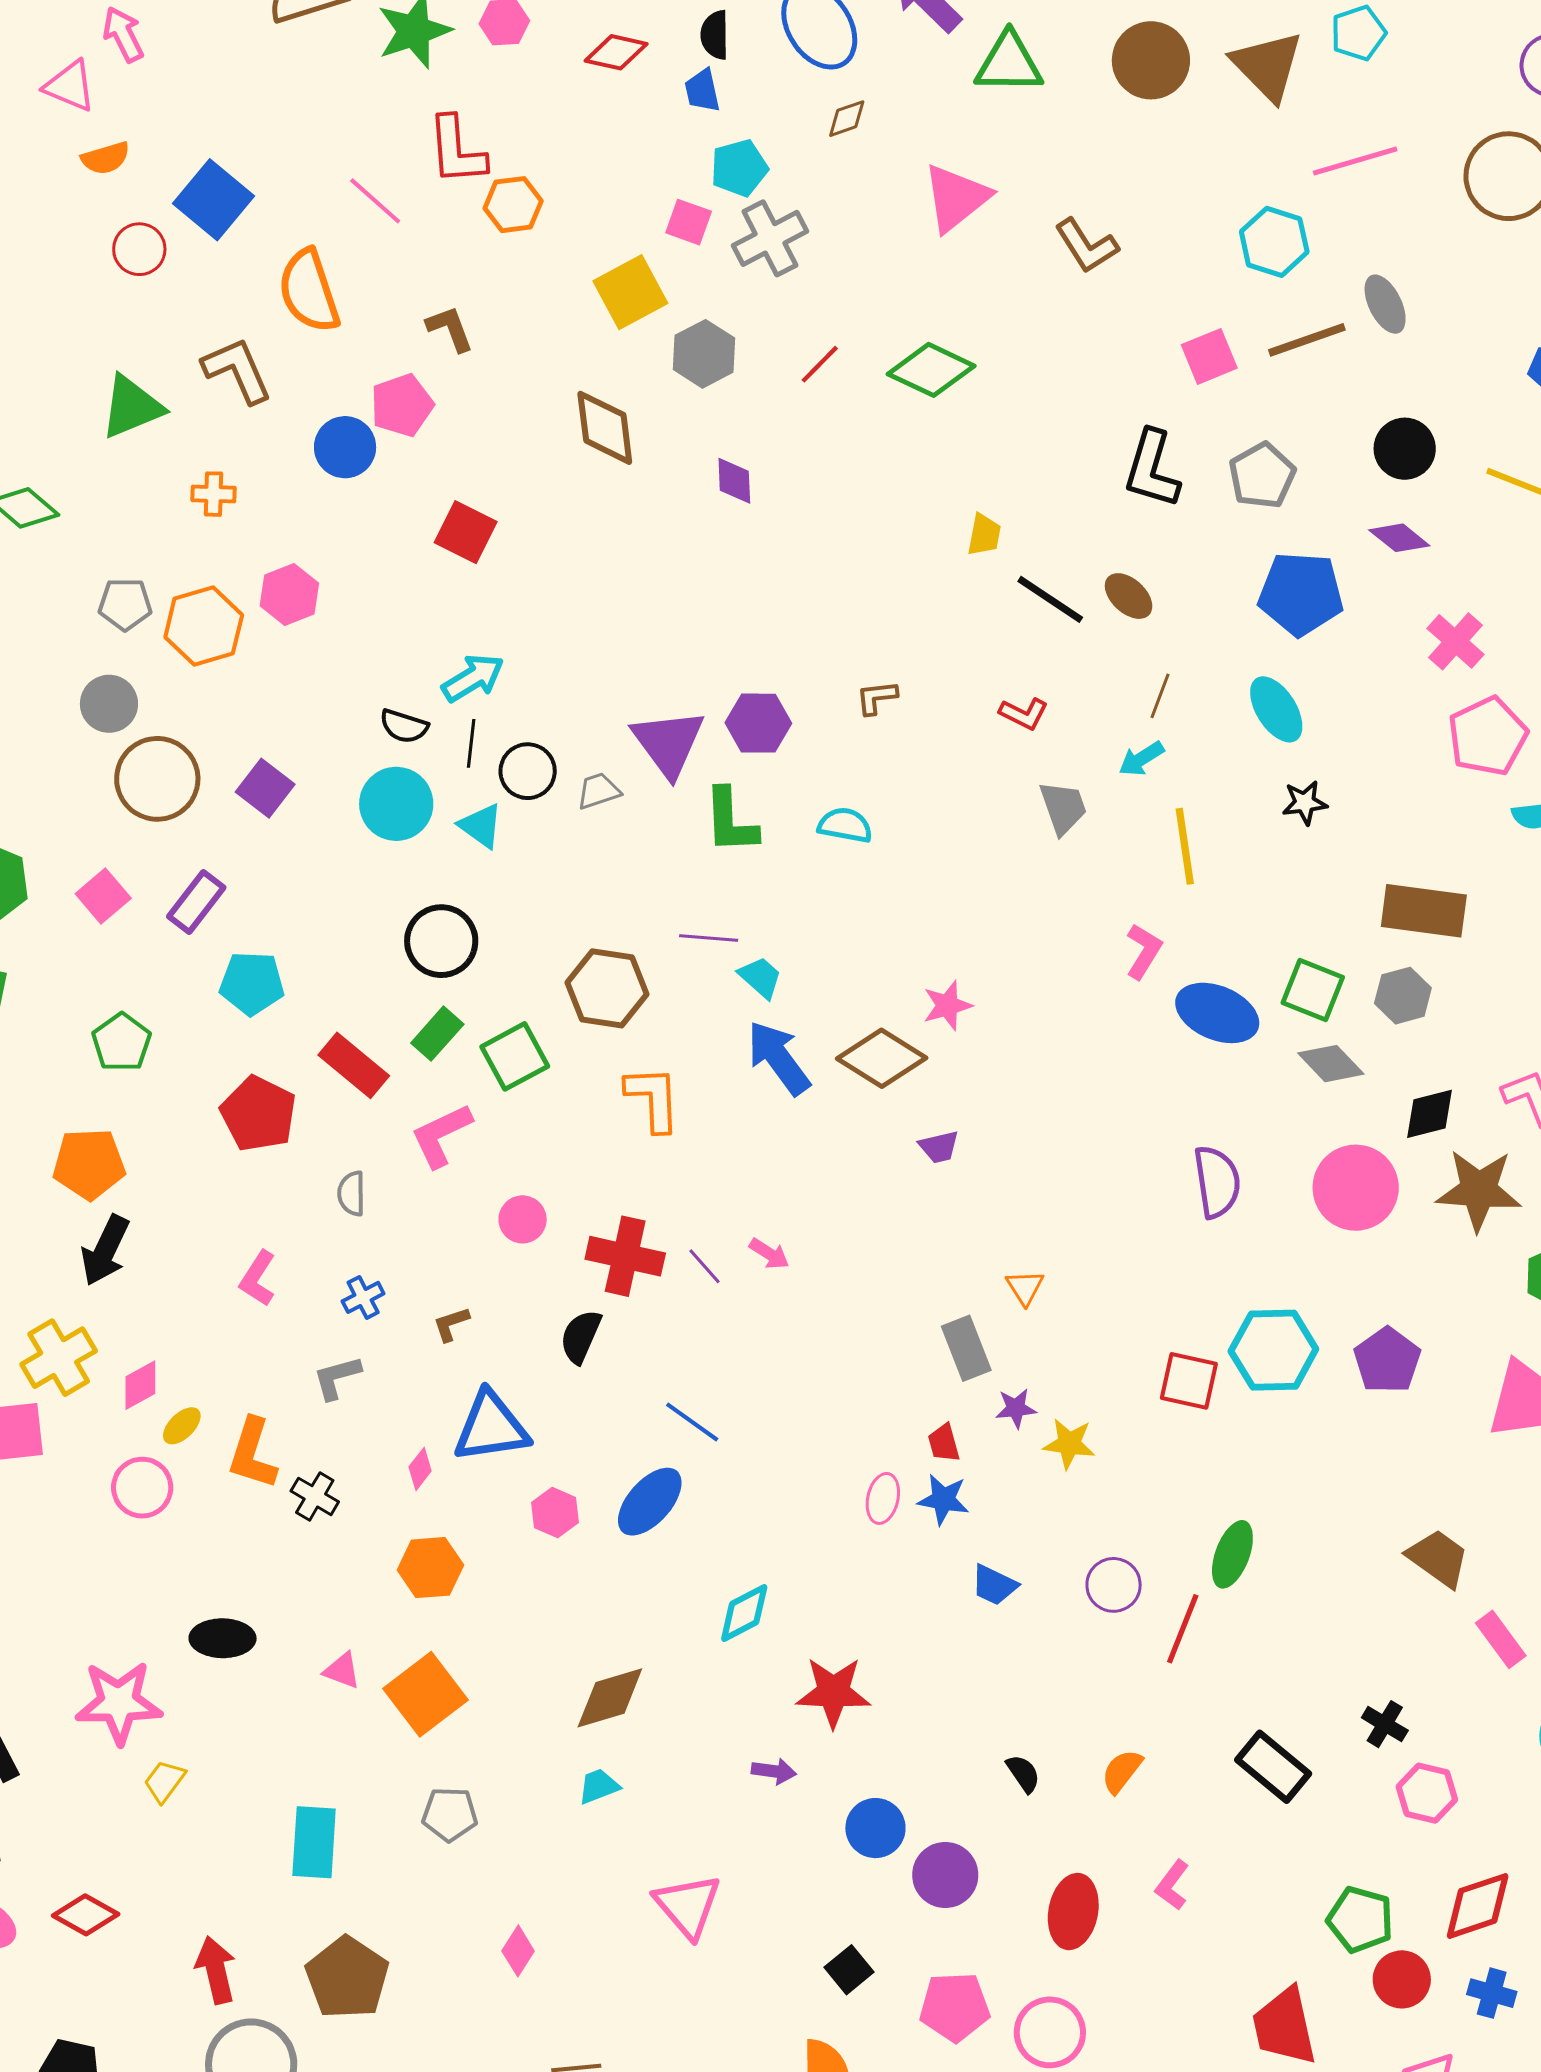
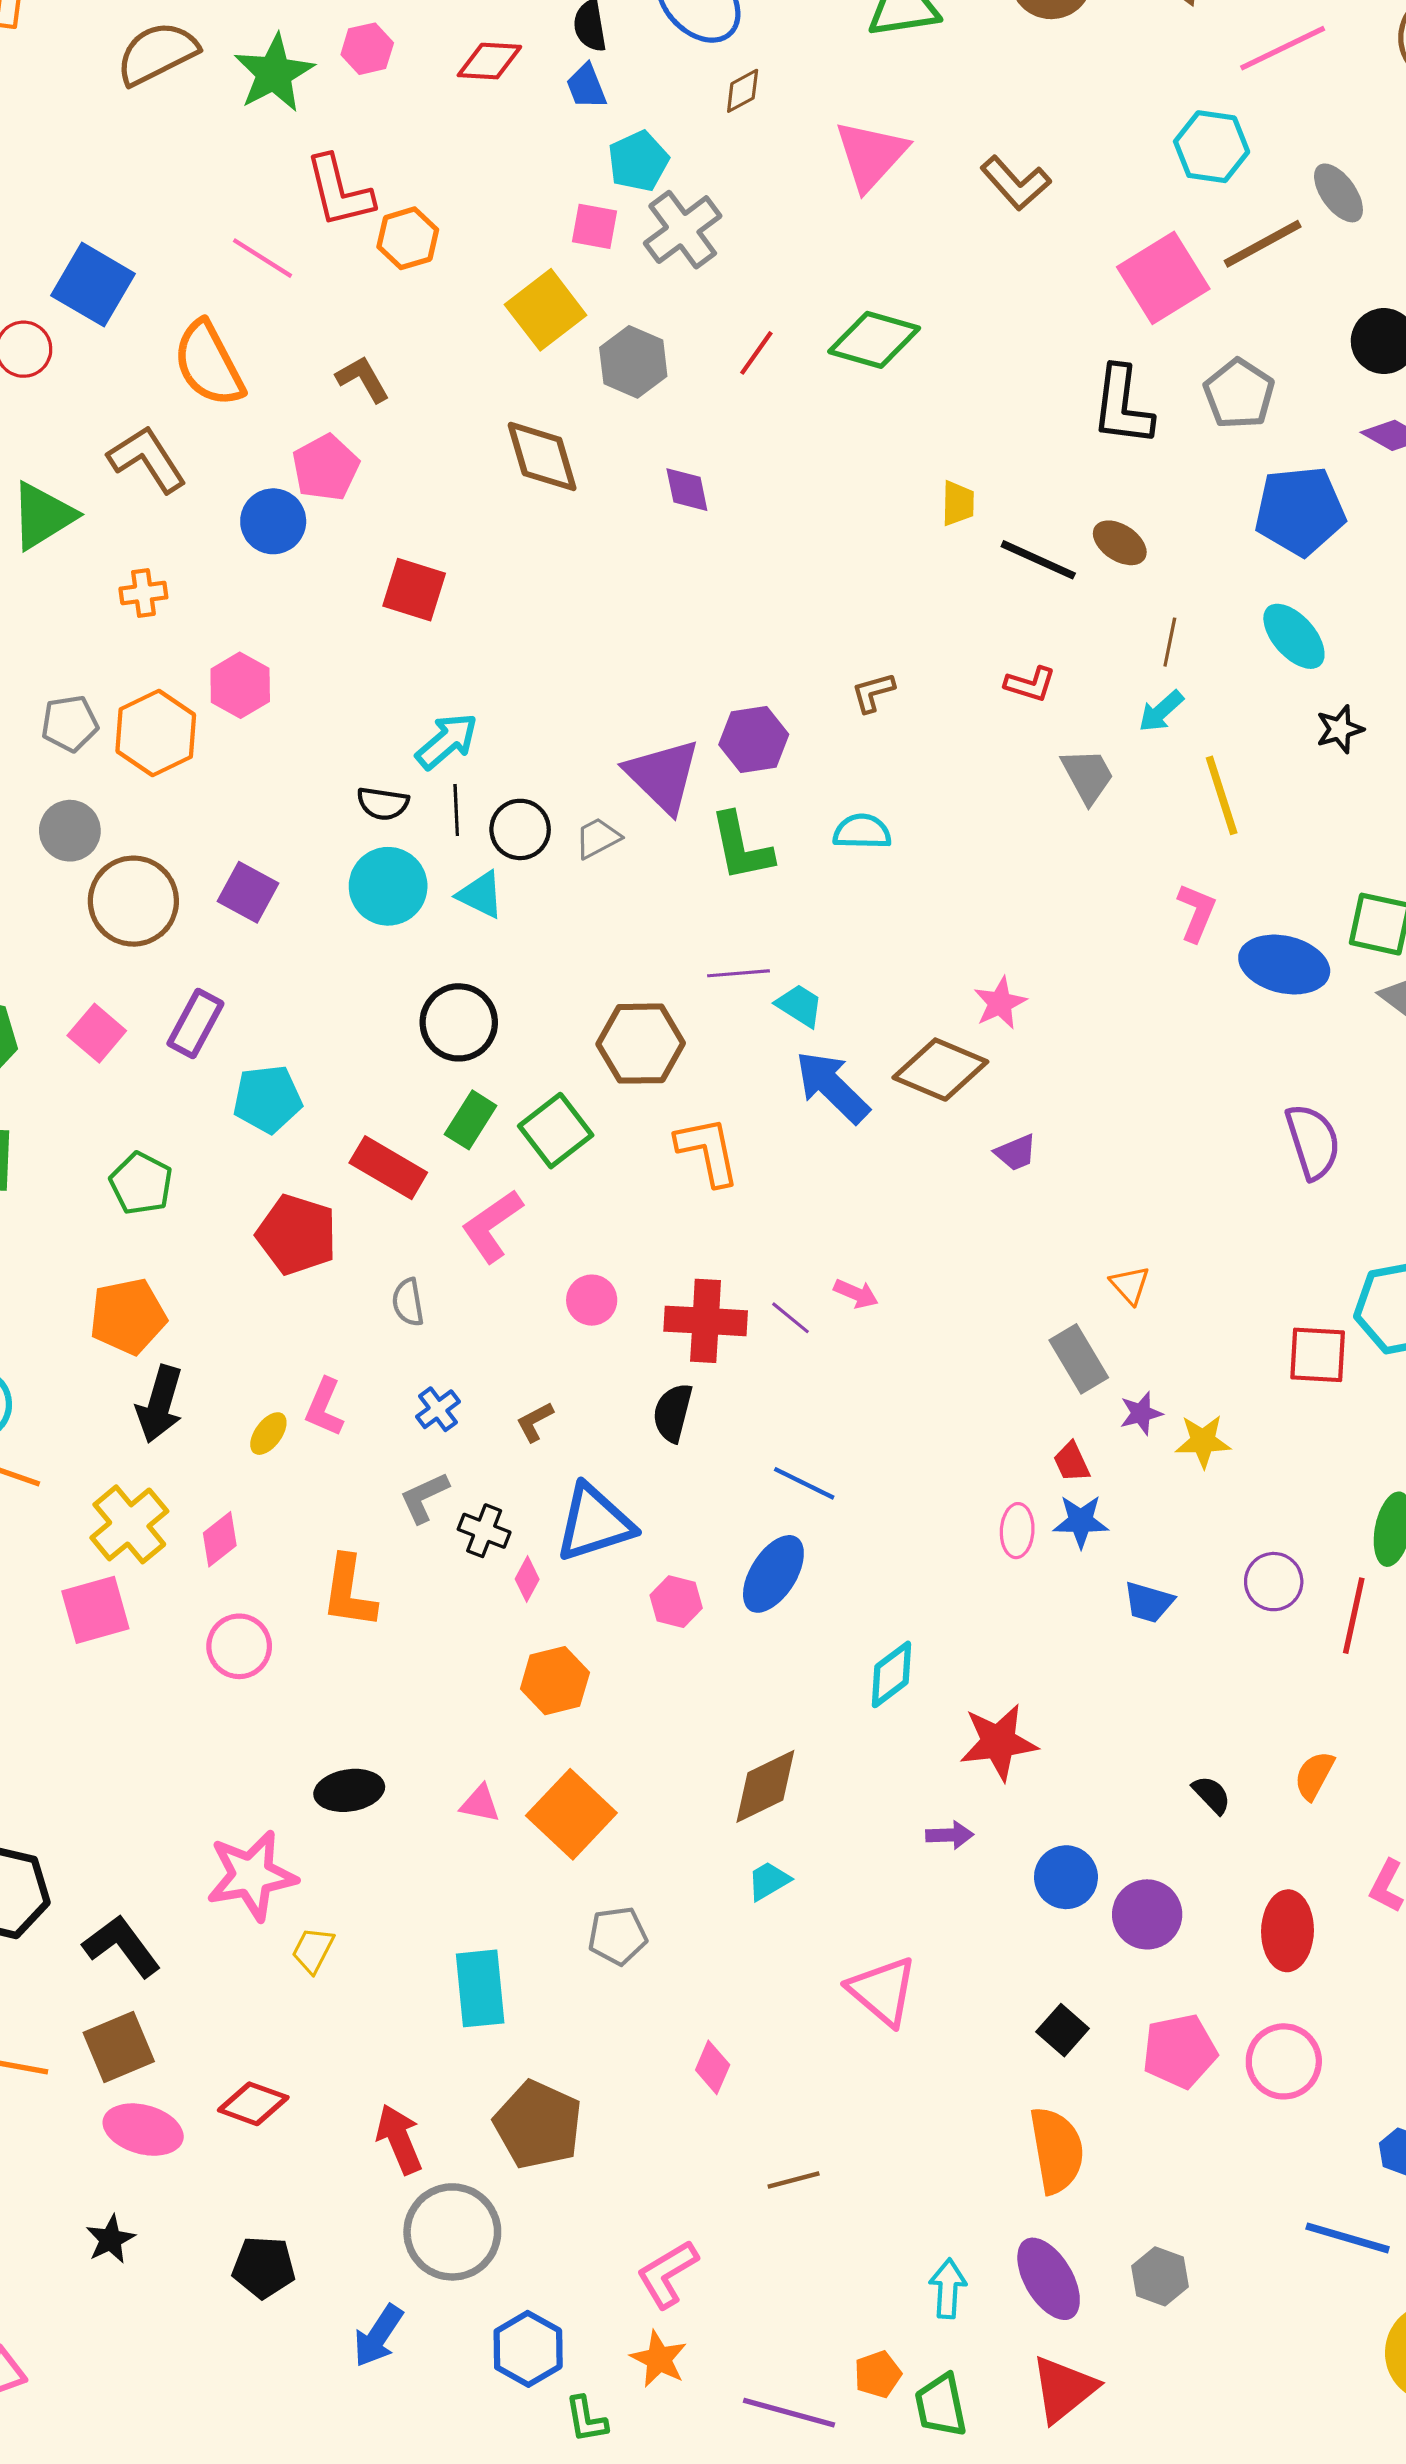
pink square: (1209, 356) -> (1163, 278), size x1.5
yellow ellipse: (182, 1426) -> (268, 1434), moved
black cross: (315, 1496) -> (484, 1531), moved

